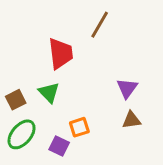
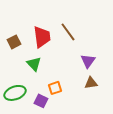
brown line: (100, 25) -> (68, 32), moved, turned -66
brown square: (16, 100) -> (14, 42), moved
green ellipse: (22, 134) -> (15, 93), turned 30

